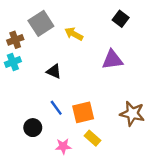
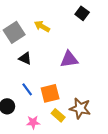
gray square: (41, 23) -> (14, 32), moved
purple triangle: (112, 60) -> (69, 59), moved
brown star: (132, 114) -> (80, 108), moved

